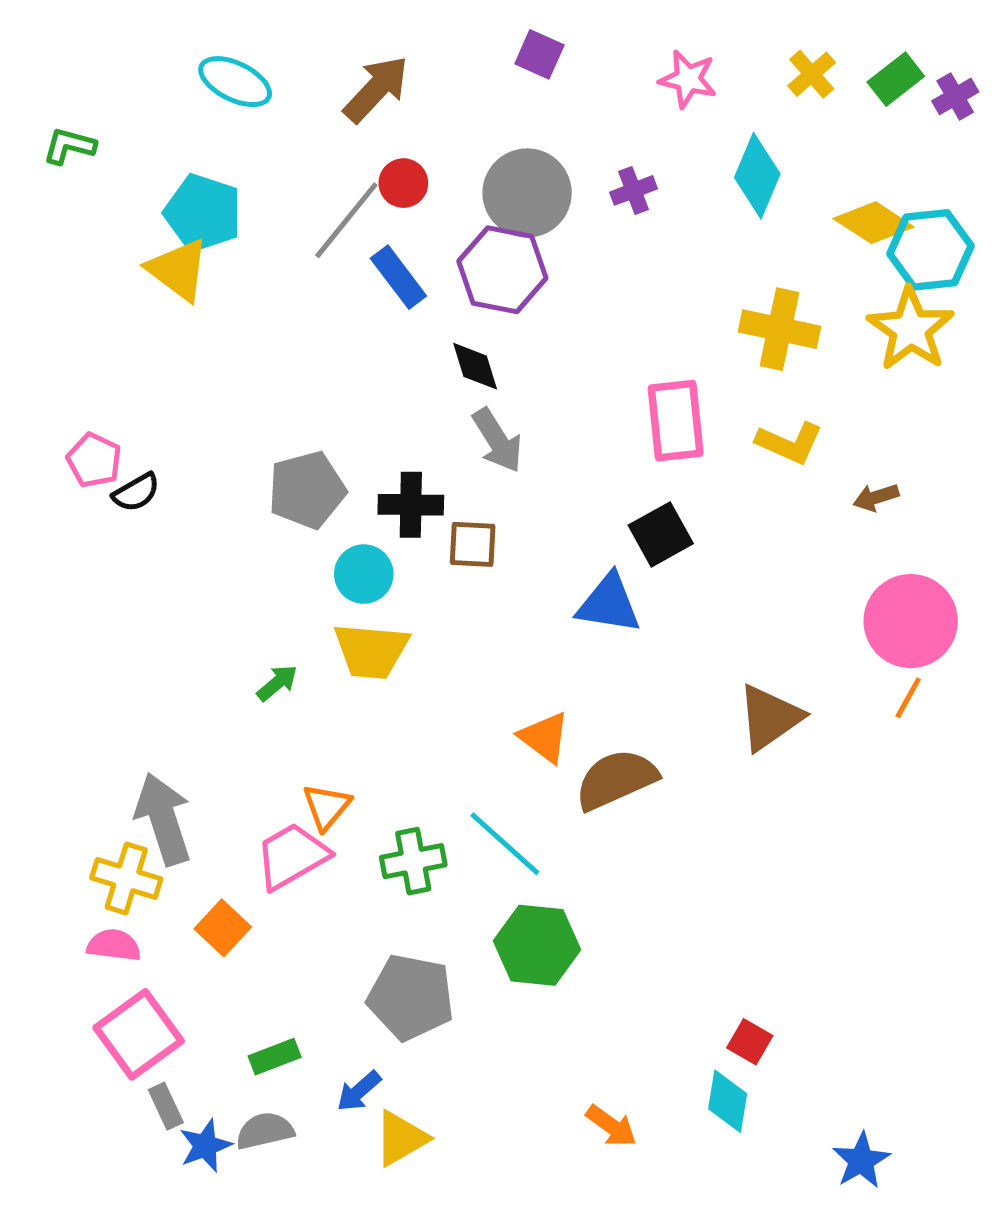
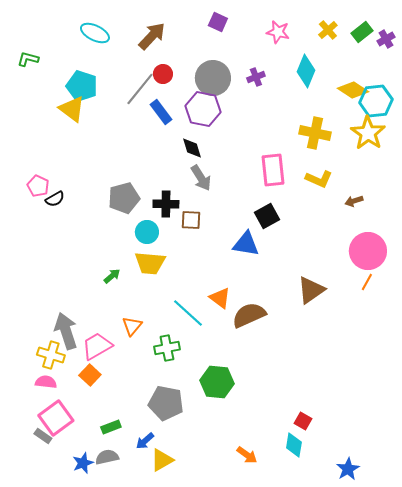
cyan line: (505, 844) -> (188, 313), moved
pink trapezoid: (292, 856) -> (97, 346), moved
gray rectangle: (166, 1106) -> (43, 436), moved, turned -30

